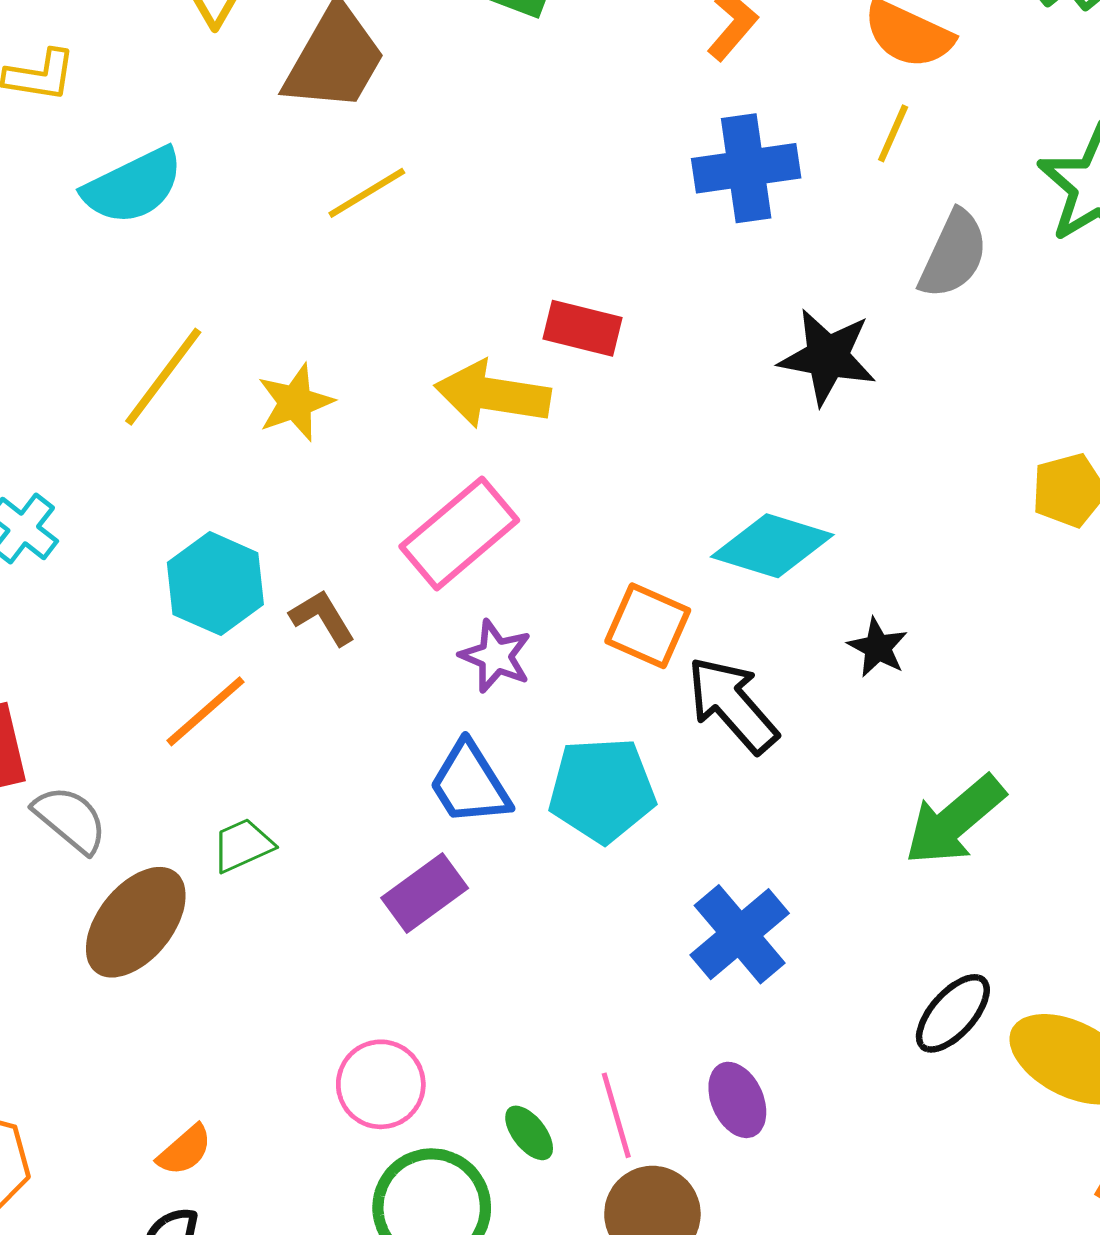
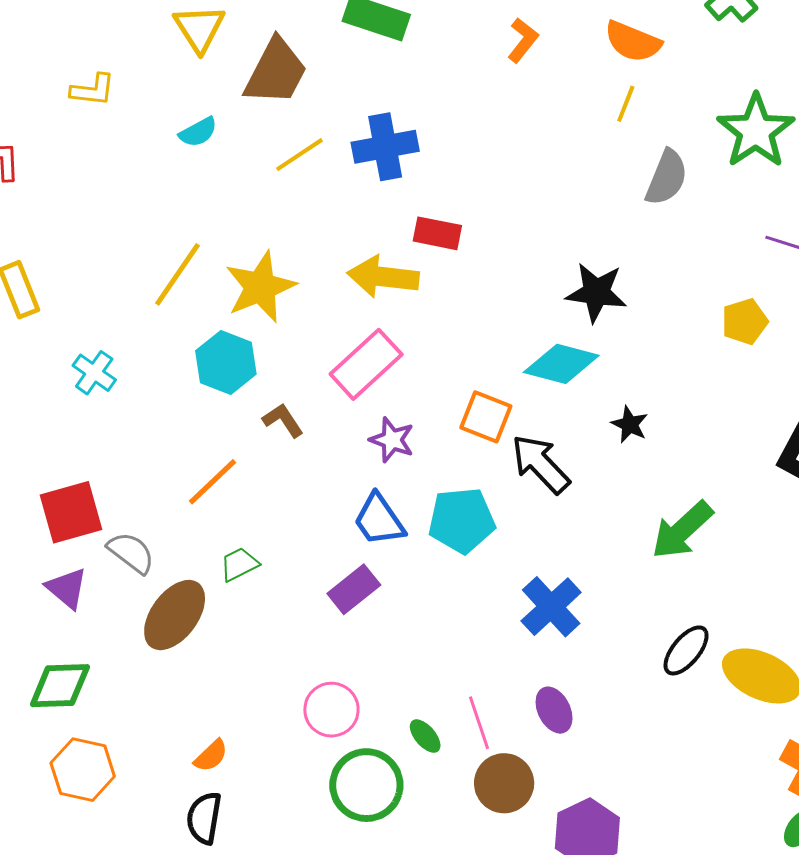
blue cross: (746, 168) -> (385, 147), moved
cyan semicircle: (133, 186) -> (198, 132), moved, size x0.6
black star: (827, 357) -> (596, 292), moved
yellow star: (295, 402) -> (260, 287), size x1.5
cyan hexagon: (215, 584) -> (226, 362), moved

